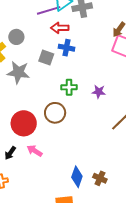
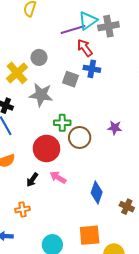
red arrow: (60, 28) -> (85, 48), turned 54
green cross: (69, 87) -> (62, 123), moved
purple star: (99, 92) -> (115, 128), moved
blue diamond: (77, 177) -> (97, 193), moved

